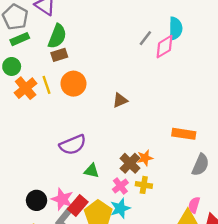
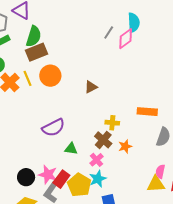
brown rectangle: (59, 55) -> (37, 52), size x1.5
orange star: (145, 158) -> (125, 146), moved
yellow cross: (144, 185) -> (112, 123), moved

